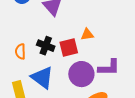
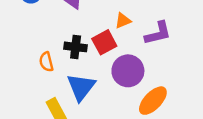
purple L-shape: (109, 68) -> (158, 33), moved
blue triangle: (42, 77) -> (81, 87), turned 45

